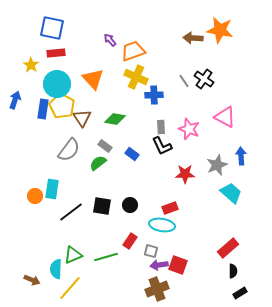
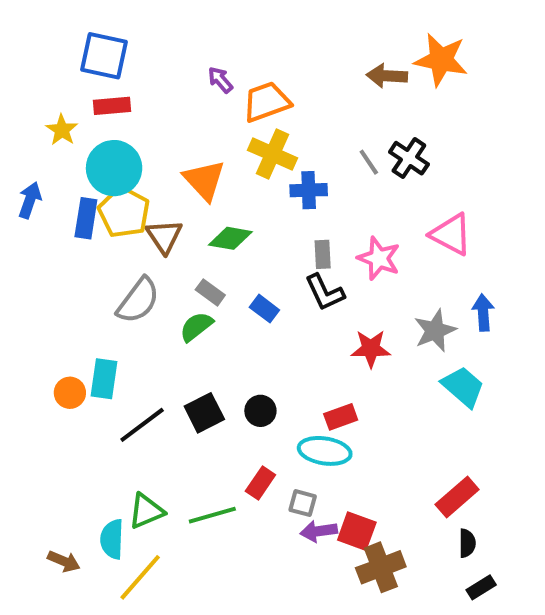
orange triangle: (93, 79) -> (204, 180), moved
black square: (102, 206) -> (204, 413), turned -36
brown cross: (157, 289) -> (381, 567), moved

